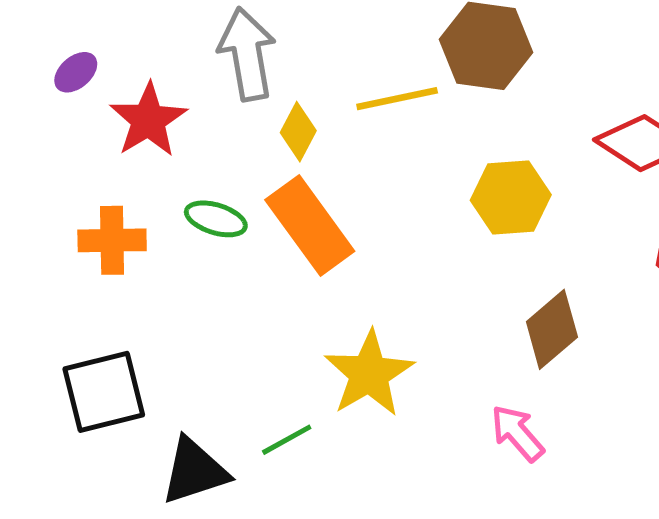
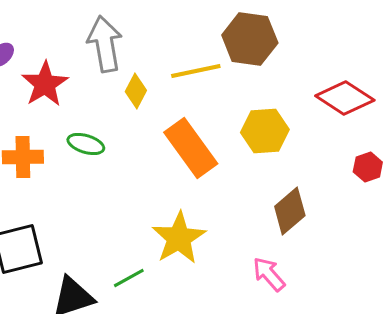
orange rectangle: (310, 225) -> (191, 148), moved

